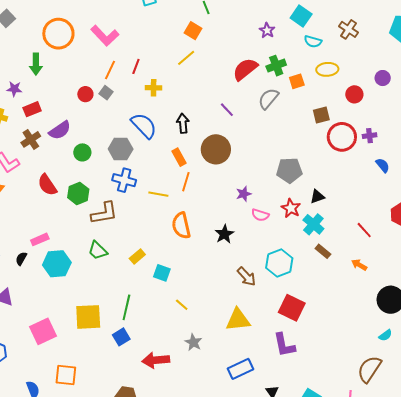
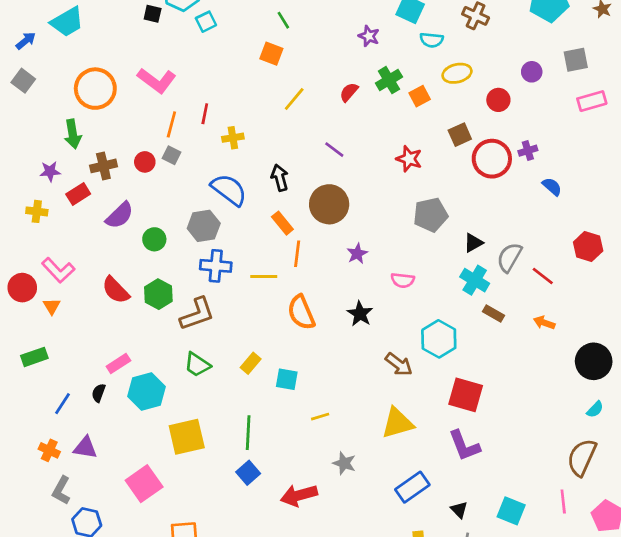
yellow line: (186, 58) -> (294, 99), moved
red semicircle: (245, 69) -> (349, 92), size x0.6
gray semicircle: (268, 99) -> (509, 257), moved
brown cross: (31, 139) -> (103, 166), moved, turned 30
purple star: (244, 194) -> (357, 254), moved
red star: (291, 208) -> (409, 159), moved
yellow line: (182, 305) -> (320, 417), turned -48
yellow square: (88, 317) -> (187, 437), moved

